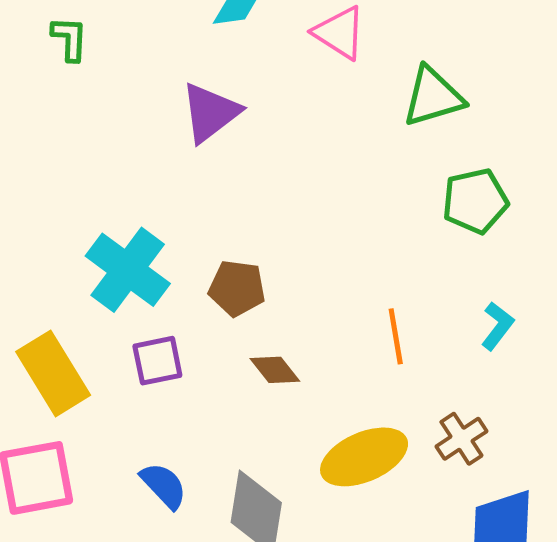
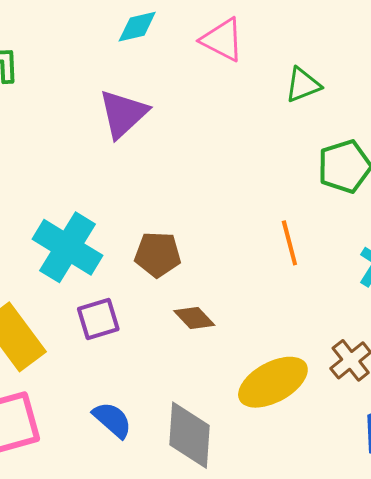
green triangle: (433, 97) -> (303, 85), size x0.7
orange line: (396, 336) -> (289, 243), moved

